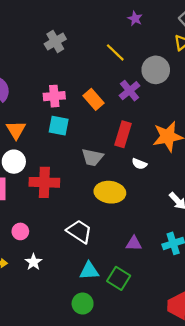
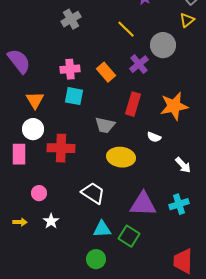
white semicircle: (139, 164) -> (154, 137), moved
purple triangle: (134, 243) -> (143, 204), size x1.8

